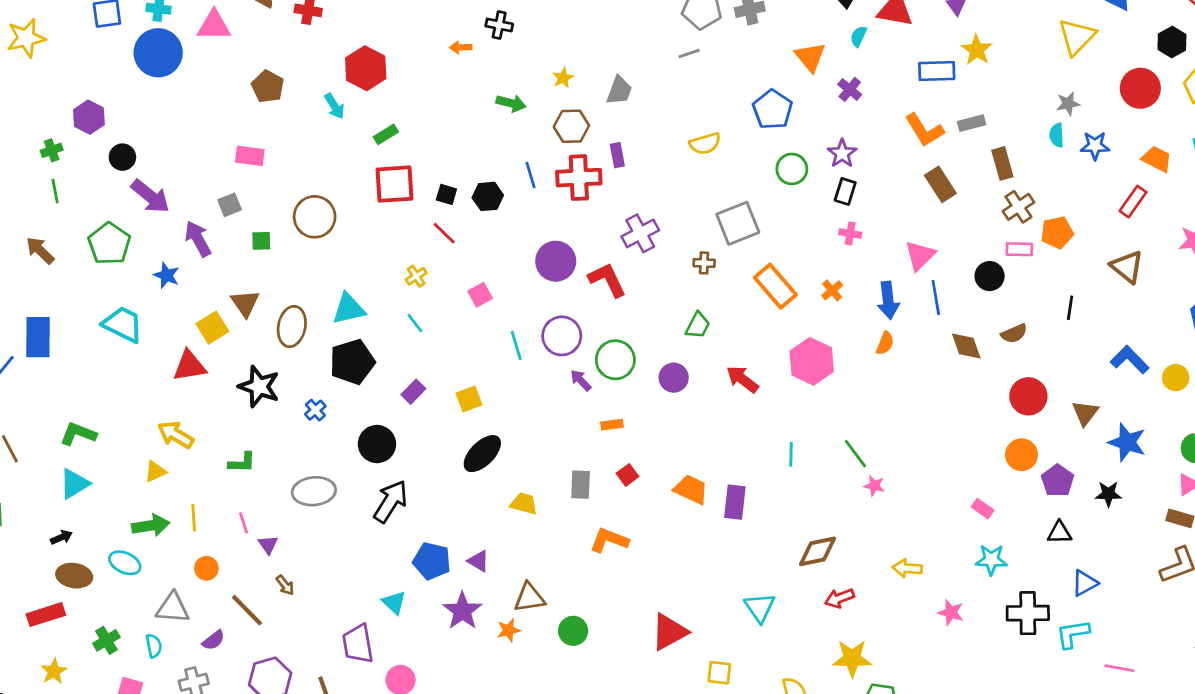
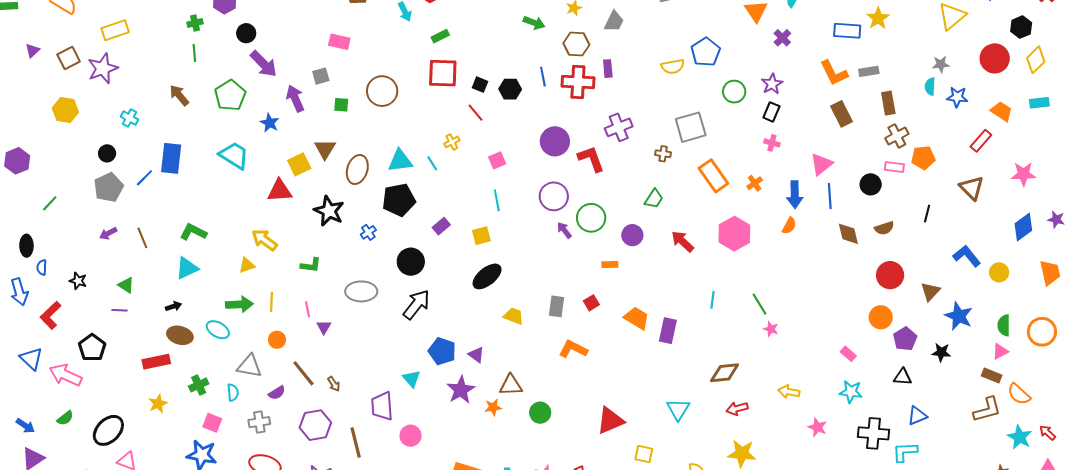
blue pentagon: (772, 110) -> (706, 52), moved
cyan line: (415, 323) -> (432, 163), moved
cyan line: (516, 345) -> (497, 200), moved
orange rectangle: (612, 425) -> (610, 265), moved
brown arrow: (285, 585) -> (334, 384), moved

